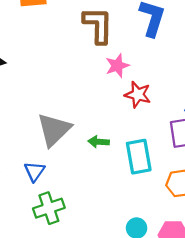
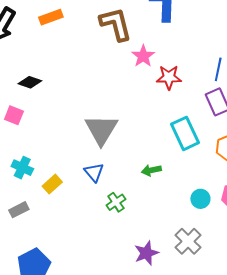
green arrow: (99, 142) -> (151, 170), moved
green cross: (49, 208) -> (116, 202), size x0.7

